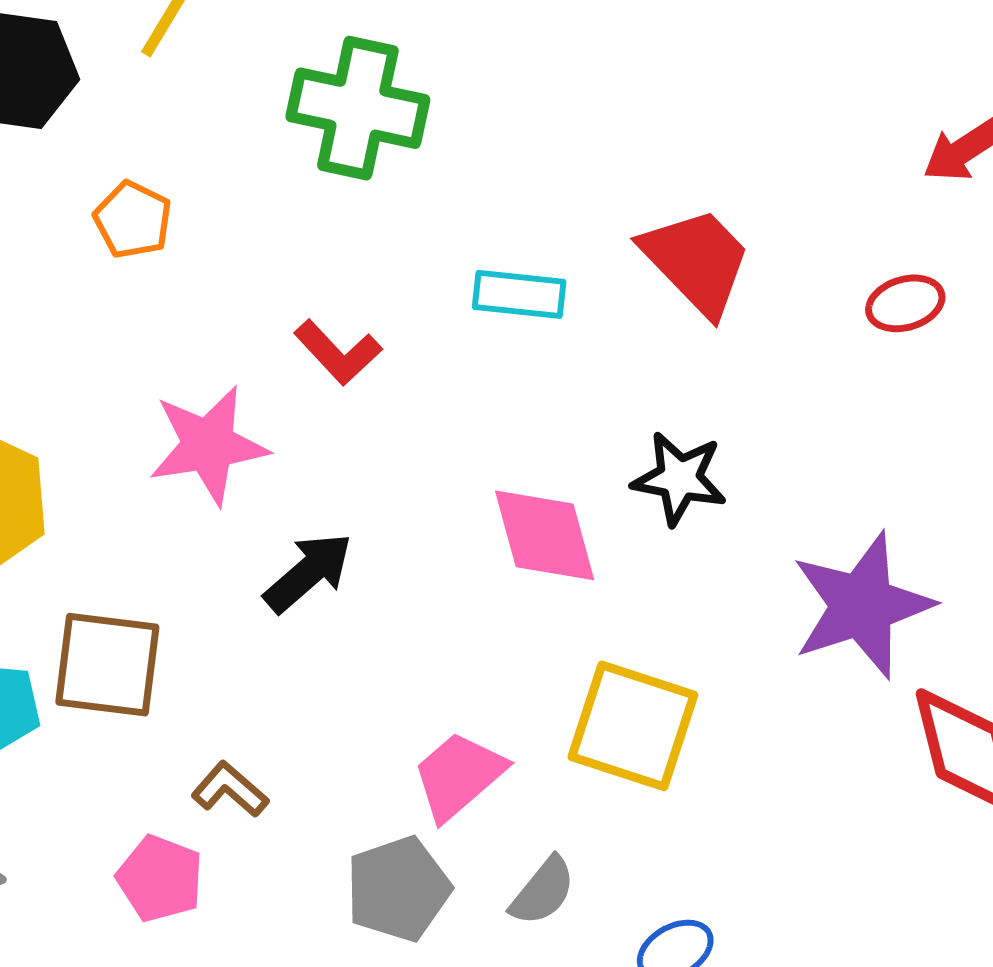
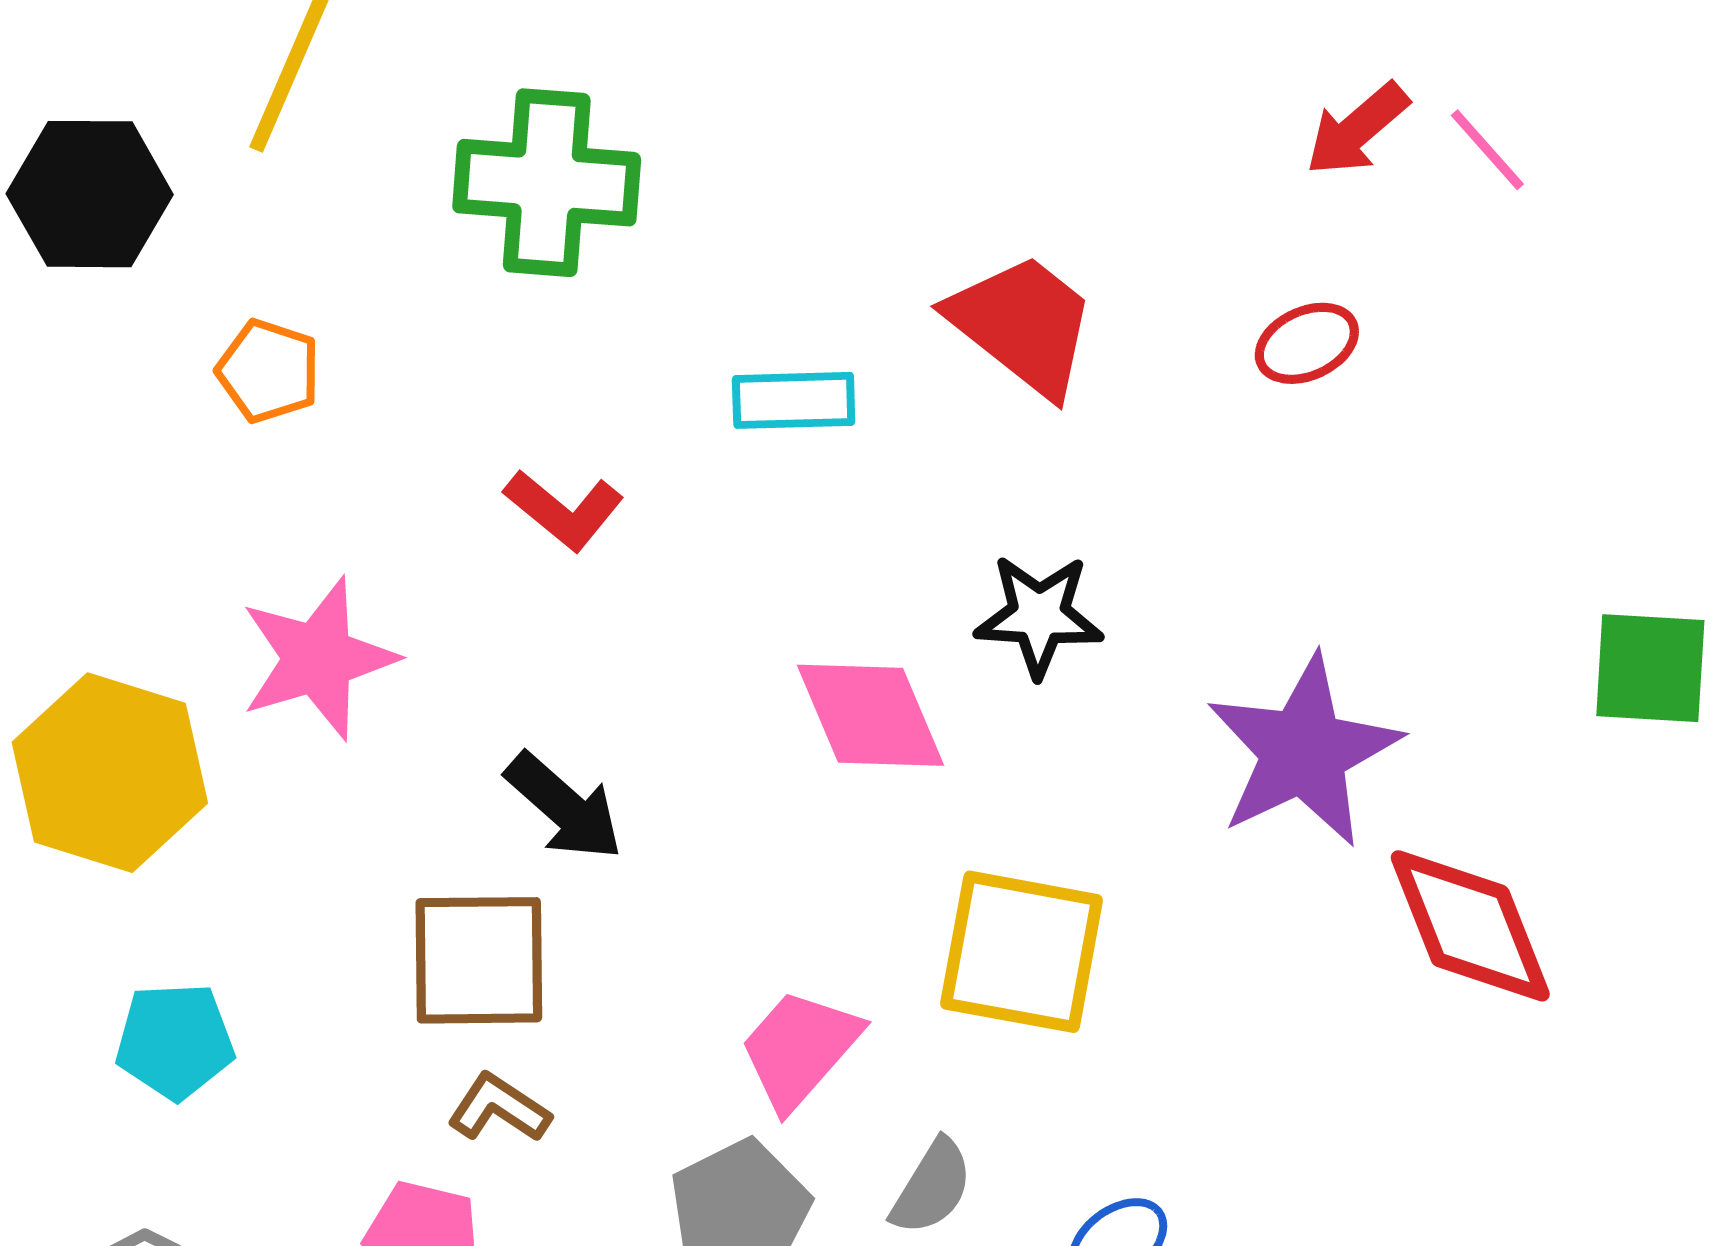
pink star: (208, 445) -> (318, 658), moved
black arrow: (308, 572) -> (564, 807), turned 90
brown square: (107, 665) -> (479, 960), moved

